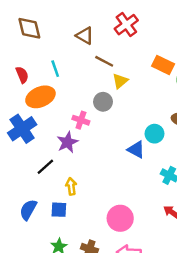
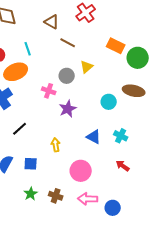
yellow triangle: (120, 81) -> (87, 67), moved
purple star: (67, 142) -> (68, 109), moved
blue triangle: (136, 150) -> (94, 137), moved
yellow arrow: (71, 186) -> (56, 145), moved

